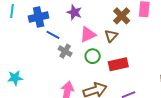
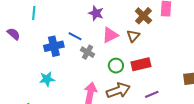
blue cross: (39, 17) -> (54, 46), moved
green circle: (93, 56) -> (116, 66), moved
cyan star: (15, 78) -> (47, 79), moved

